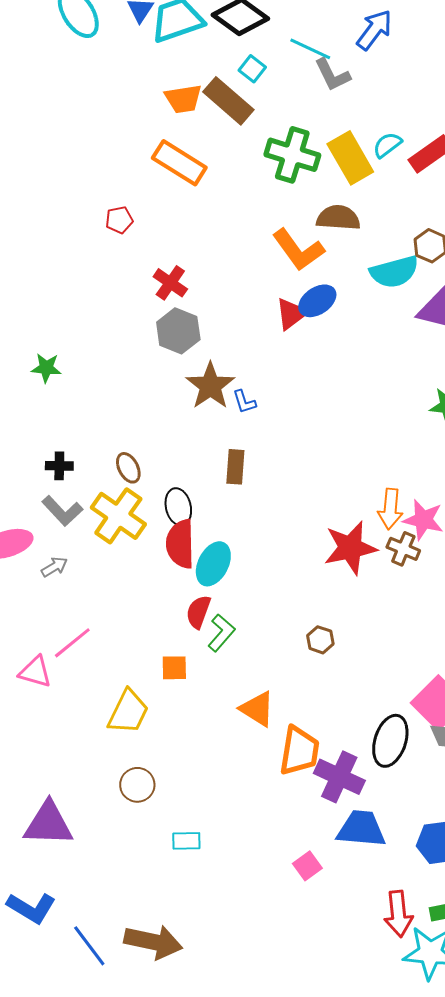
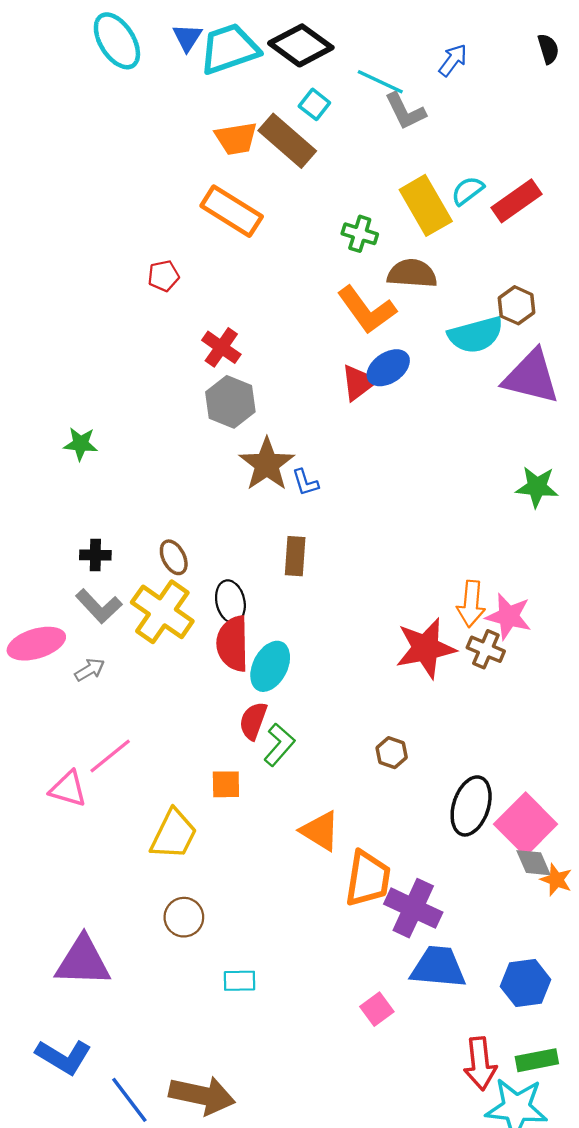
blue arrow: (374, 30) -> (453, 60), size x0.7
green cross: (292, 155) -> (360, 234), moved, size x0.6
black ellipse: (390, 741) -> (471, 806), moved

